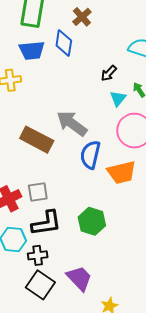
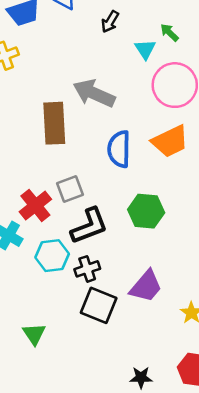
black arrow: (109, 73) -> (110, 22), moved
brown rectangle: (37, 140) -> (54, 123), turned 72
blue semicircle: (90, 155) -> (119, 149), moved
purple trapezoid: (79, 278) -> (146, 286), turned 96

